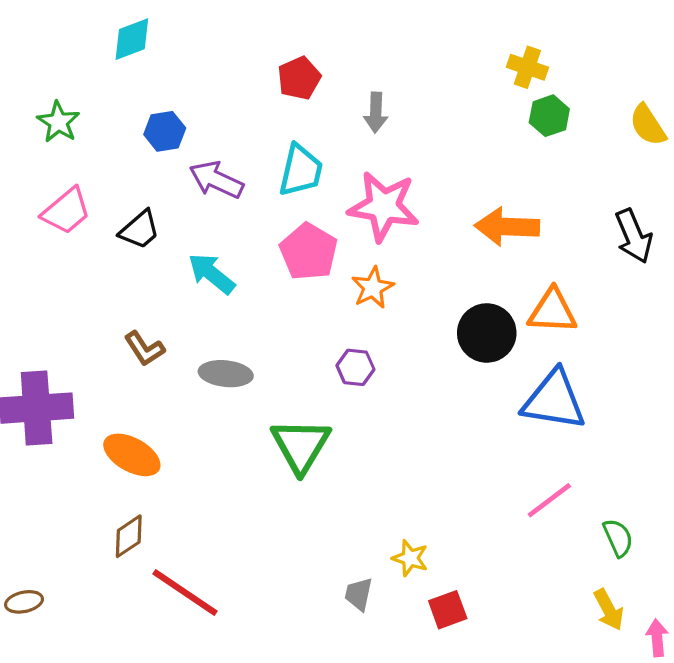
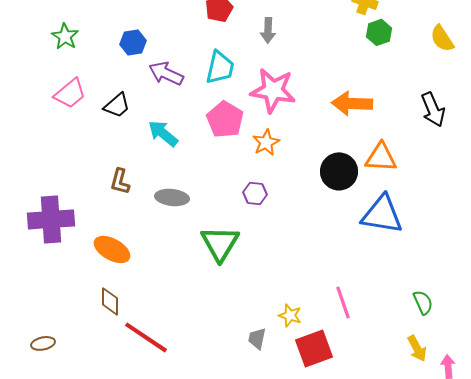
brown L-shape: (144, 349) -> (120, 181), turned 48
pink line: (549, 500) -> (343, 302), moved, turned -72
brown diamond: (129, 536) -> (110, 301), turned -56
red square: (448, 610) -> (314, 348), size x1.5

